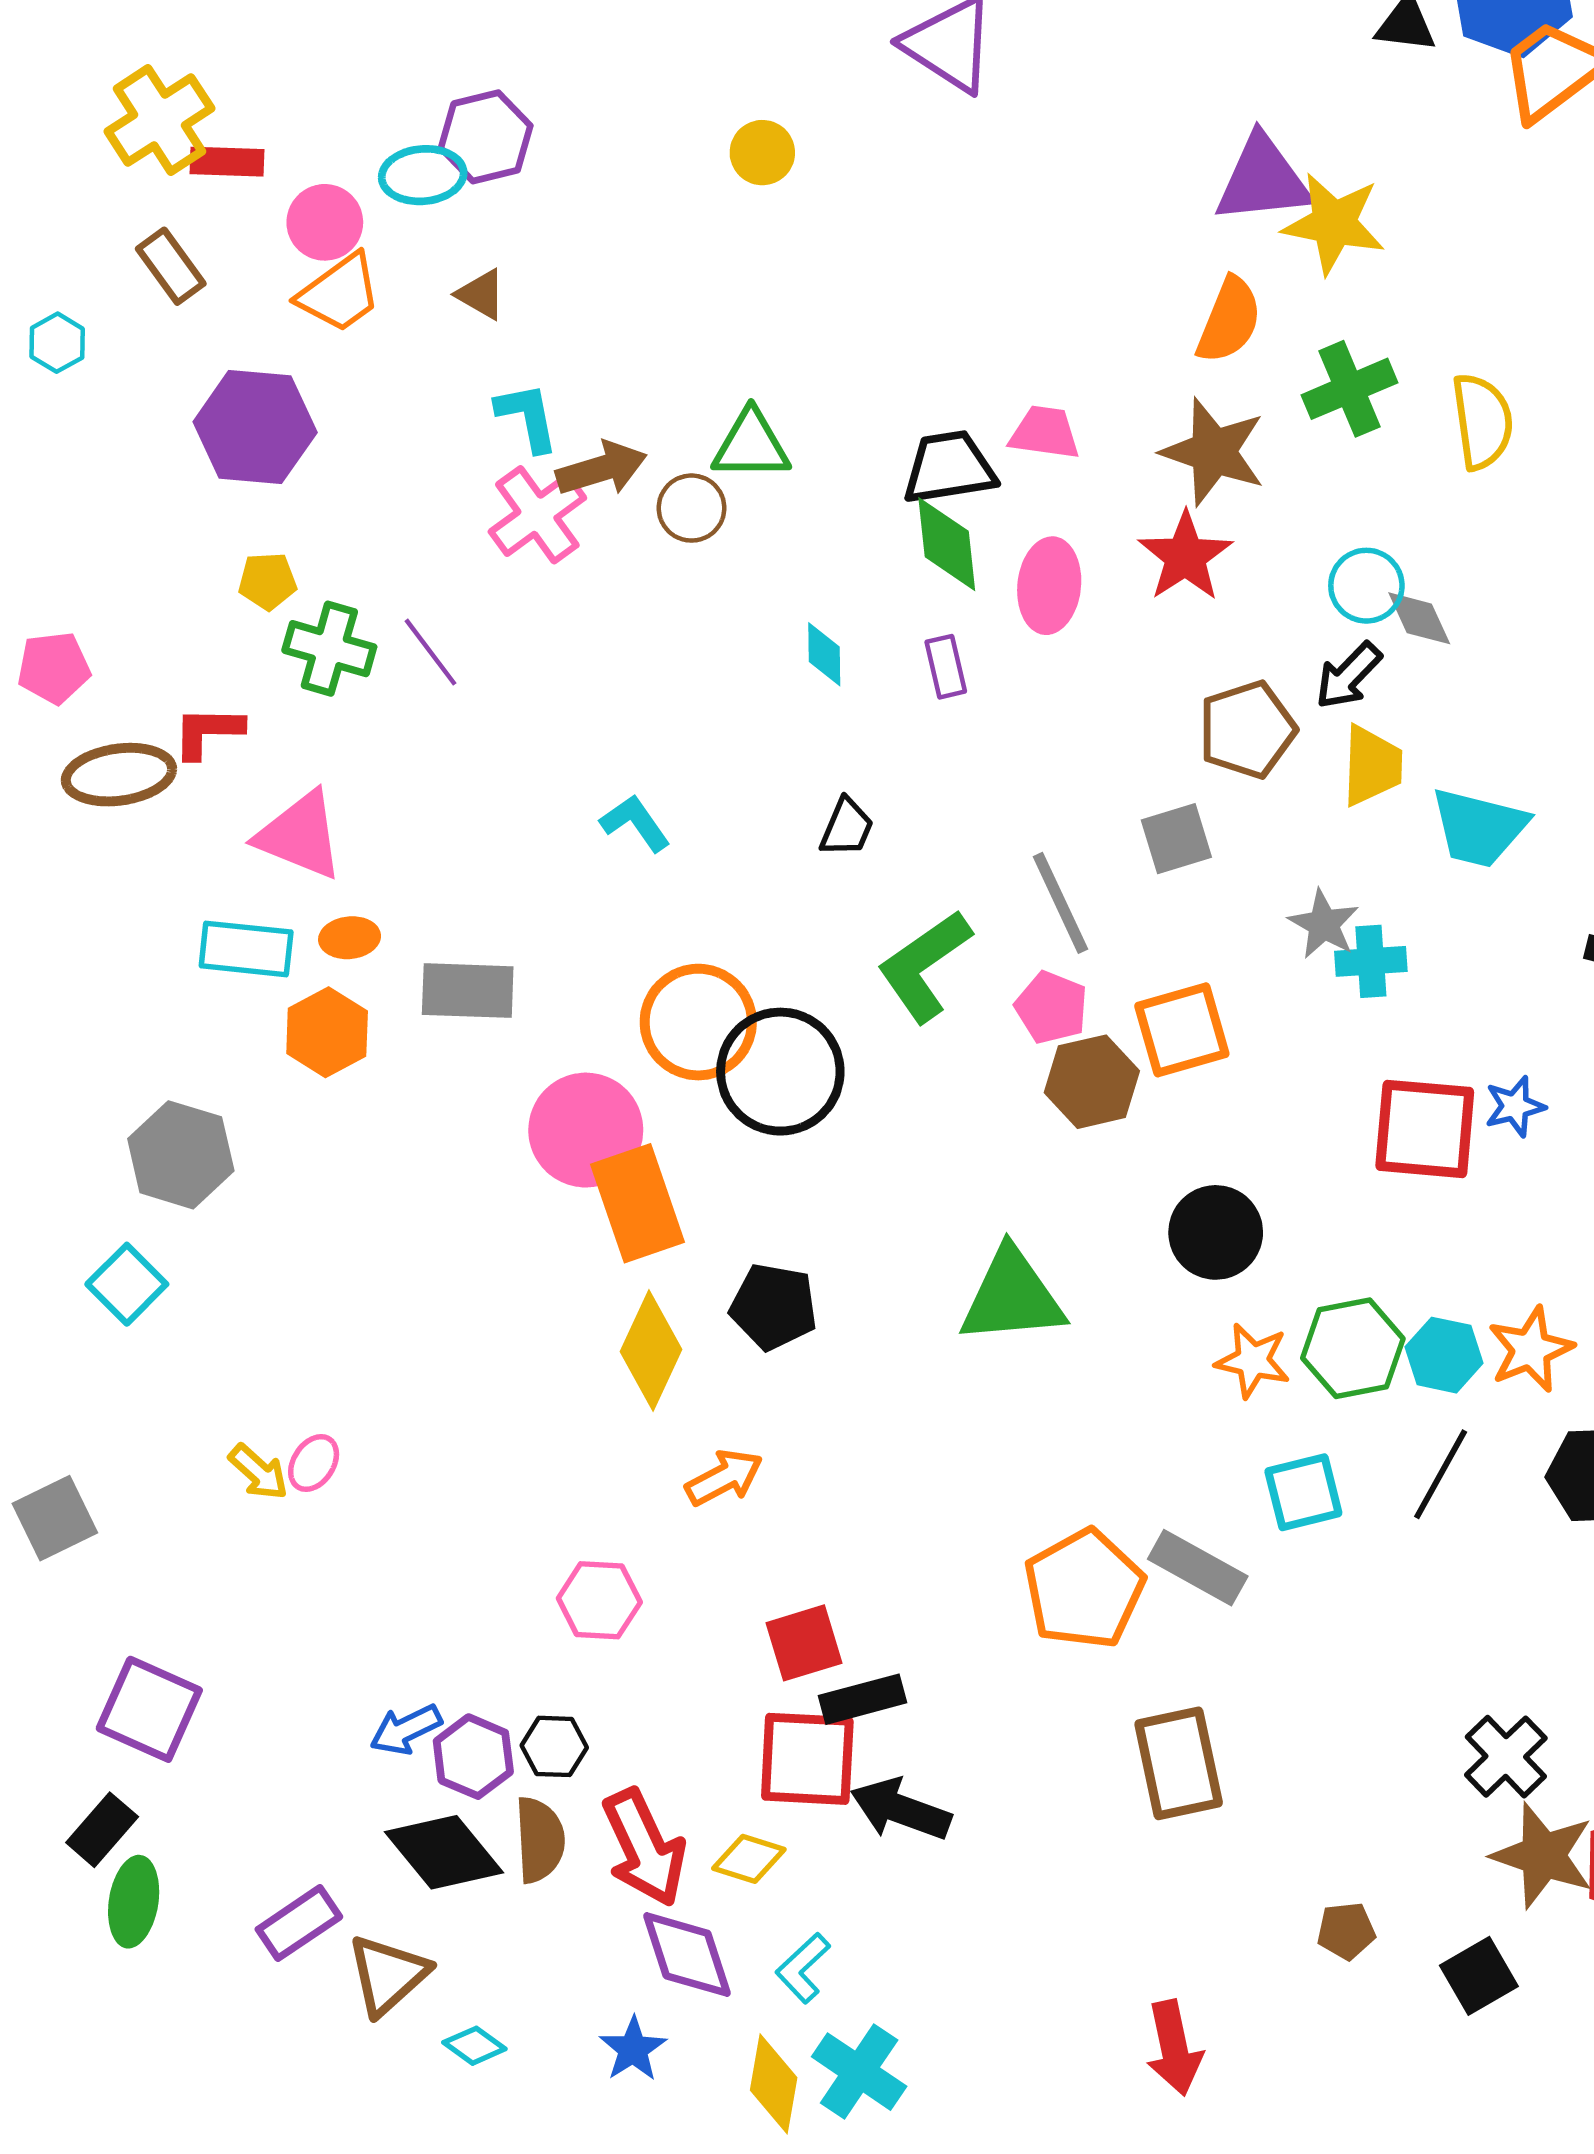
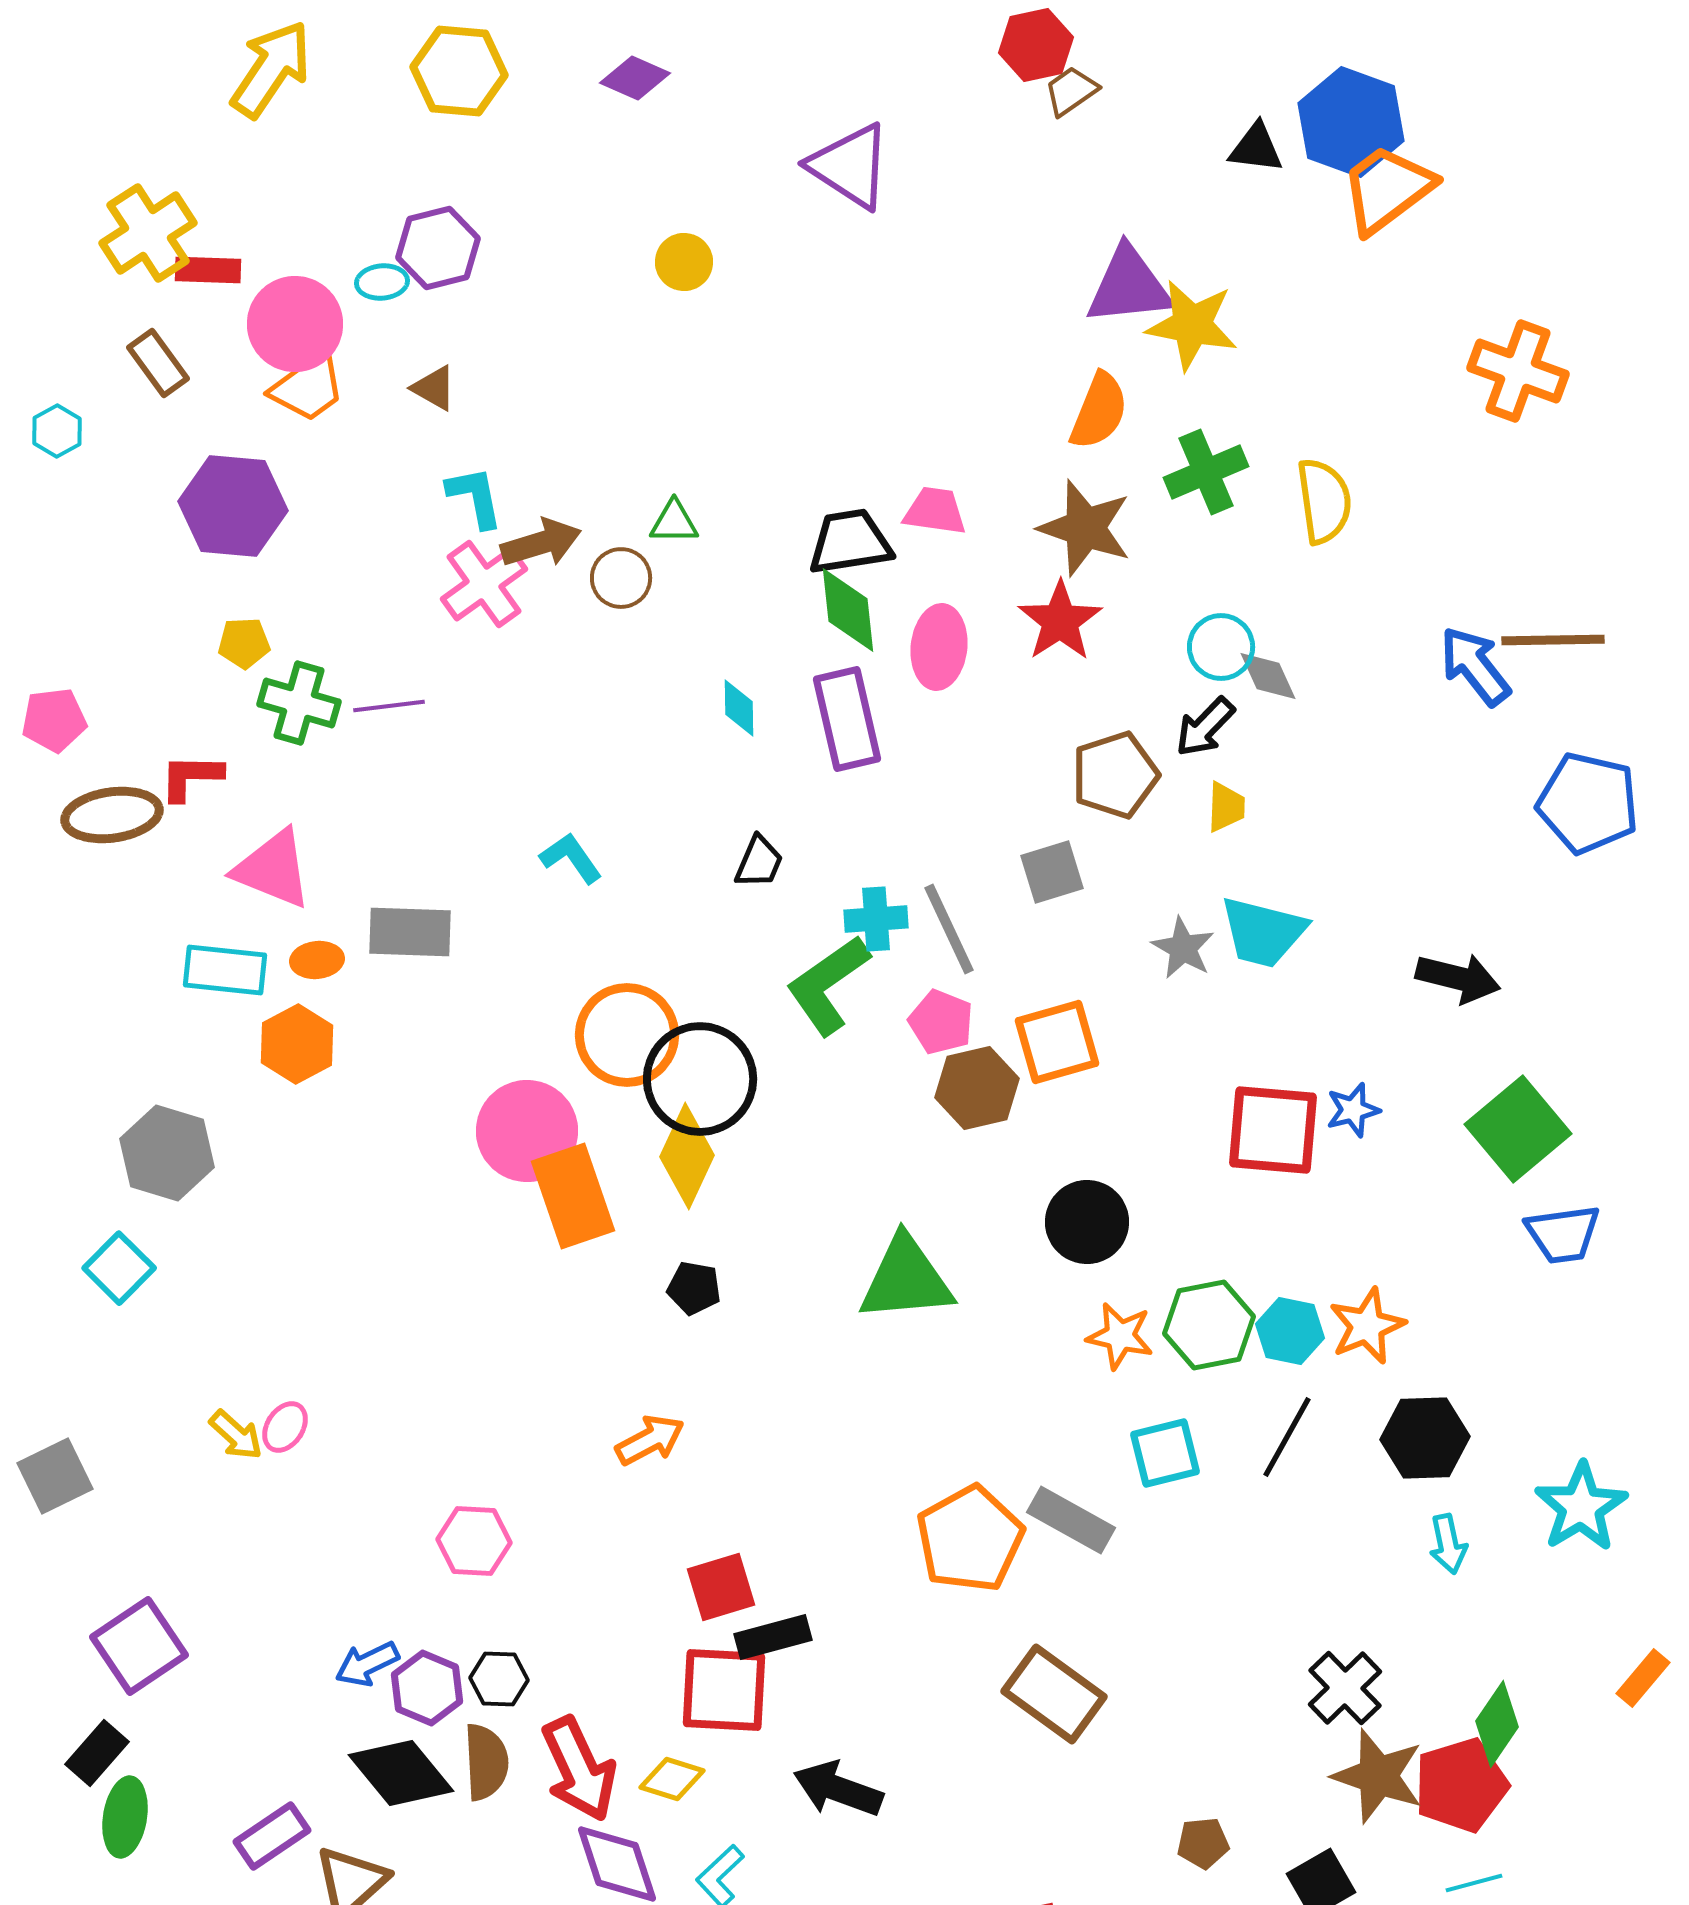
cyan ellipse: (423, 175) -> (382, 282), size x0.7
pink circle: (325, 222) -> (295, 324), size x1.4
green triangle: (751, 445) -> (674, 522), size x0.7
purple line: (431, 652) -> (389, 706), turned -60
purple rectangle: (946, 667) -> (847, 719), size x1.8
yellow trapezoid: (1372, 766) -> (1226, 807), size x0.7
cyan trapezoid: (1479, 827) -> (1263, 932), moved
cyan cross: (1371, 961) -> (876, 919), moved
gray rectangle: (468, 991) -> (410, 932), moved
black pentagon: (774, 1307) -> (694, 1288), size x0.7
yellow diamond: (651, 1351) -> (687, 1156), moved
pink hexagon: (599, 1600) -> (474, 1541), moved
purple square: (149, 1709) -> (139, 1646), turned 32
brown rectangle: (1179, 1763) -> (1054, 1694), turned -42
black arrow: (901, 1809) -> (838, 1789), moved

